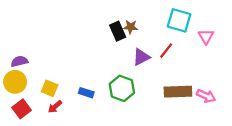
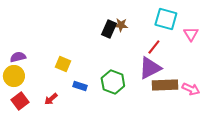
black rectangle: (118, 31) -> (109, 29), turned 48
purple triangle: (141, 57) -> (150, 68), moved, size x1.4
yellow square: (50, 88) -> (63, 64), moved

